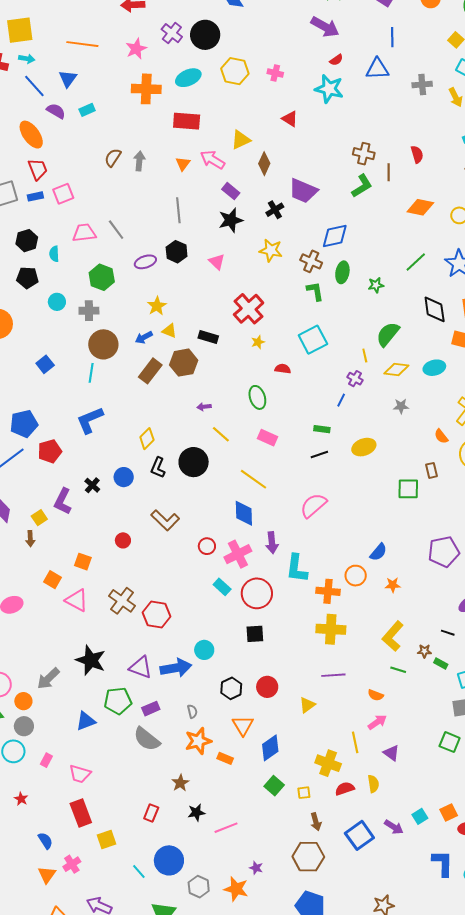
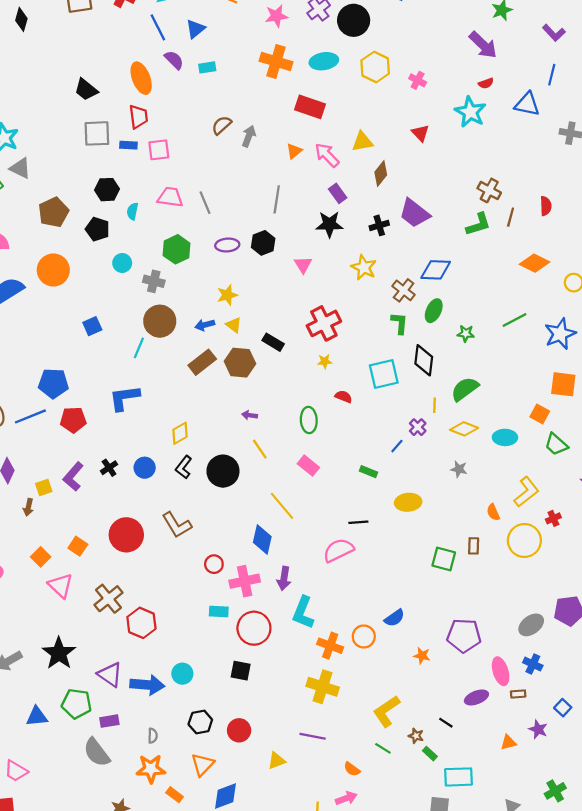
black diamond: (435, 309) -> (424, 360), moved
black line: (319, 455) -> (358, 522), moved
red circle: (123, 540) -> (126, 535), size x2.0
orange star: (393, 585) -> (422, 656), moved
cyan rectangle: (222, 587) -> (219, 612), turned -54

